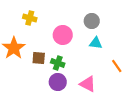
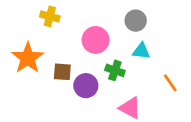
green cross: (58, 63) -> (115, 70), moved
purple circle: (58, 82) -> (86, 86), moved

